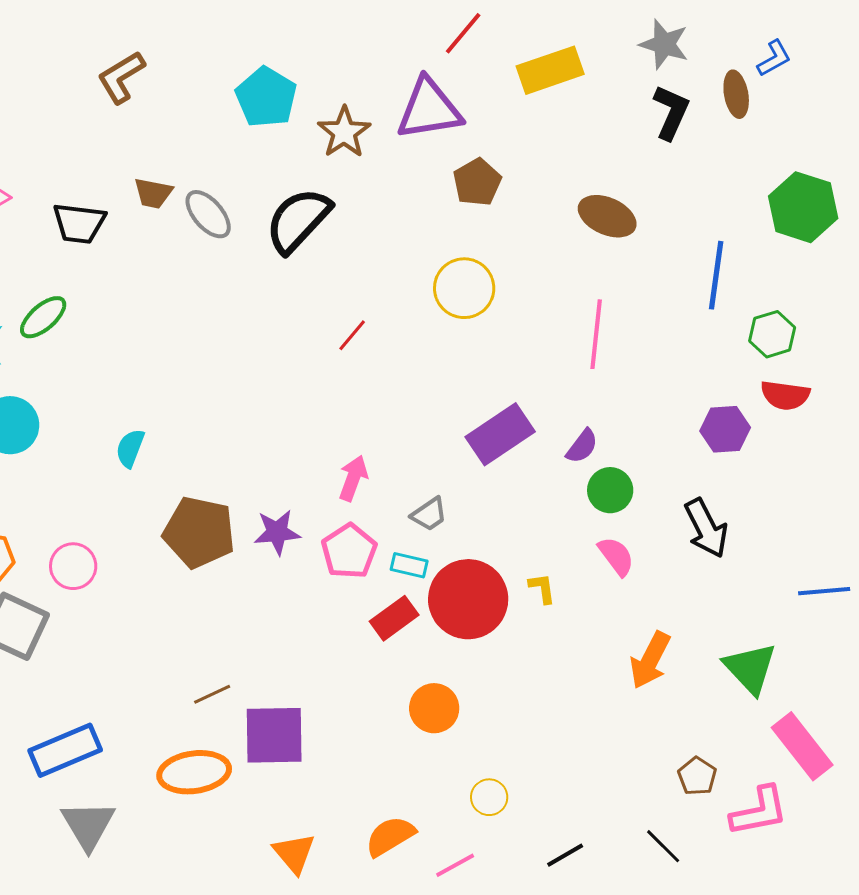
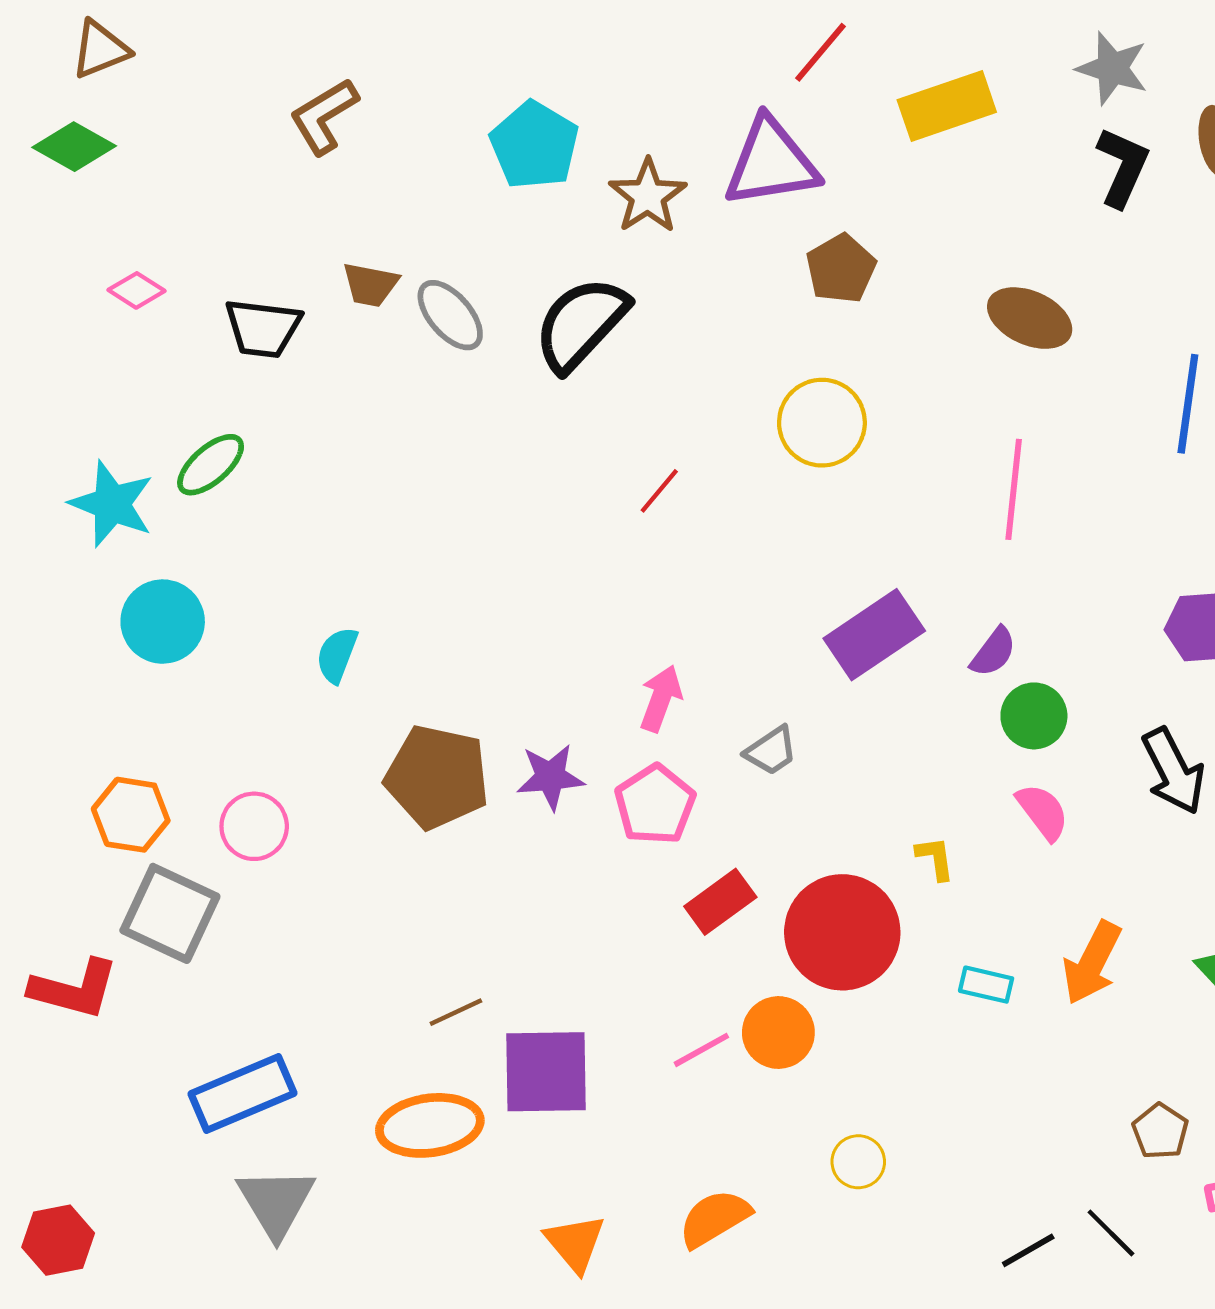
cyan rectangle: (409, 565) -> (986, 985), moved
red circle: (468, 599) -> (842, 932), moved
black line: (565, 855) -> (1028, 1250), moved
pink line: (455, 865) -> (701, 1050), moved

